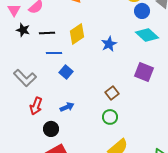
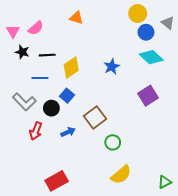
yellow diamond: (77, 34) -> (71, 68), moved
blue line: (54, 53) -> (40, 78), moved
purple square: (144, 72) -> (148, 96), turned 36
brown square: (112, 93) -> (95, 117), moved, size x1.5
black circle: (51, 129) -> (51, 108), moved

